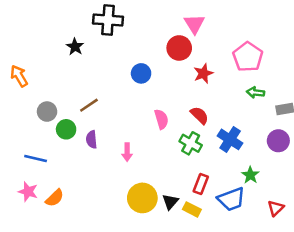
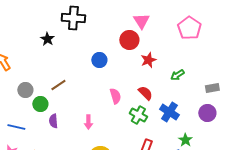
pink pentagon: (248, 57) -> (189, 28), moved
green arrow: (255, 92) -> (177, 75), moved, turned -40
purple semicircle: (91, 139) -> (53, 121), moved

